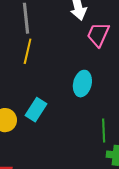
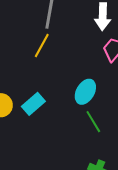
green line: (104, 131) -> (93, 122), moved, turned -45

